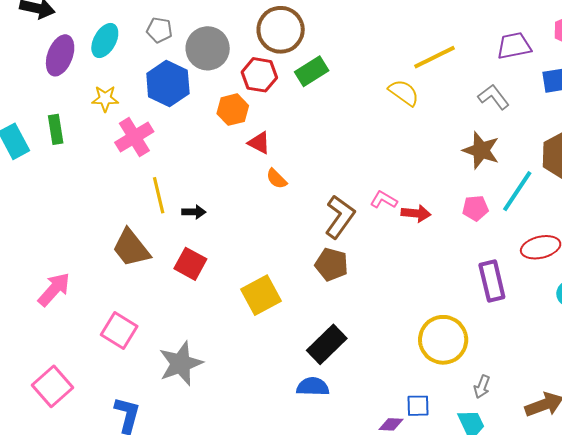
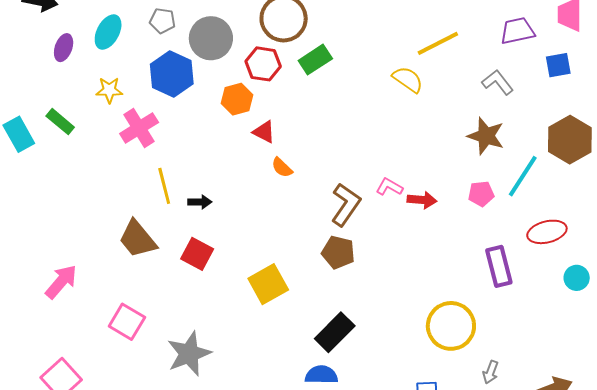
purple ellipse: (60, 55) -> (64, 48), size x0.7
green rectangle: (56, 129) -> (60, 122), turned -40

